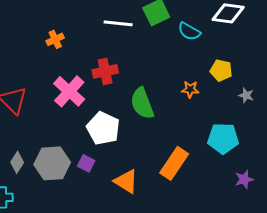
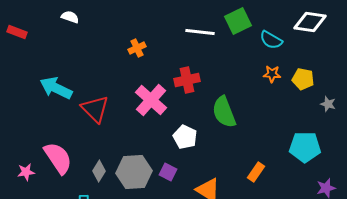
orange star: (190, 89) -> (272, 74), moved
white pentagon: (103, 128) -> (185, 137), size x0.7
orange rectangle: (174, 163) -> (256, 172), size x0.6

